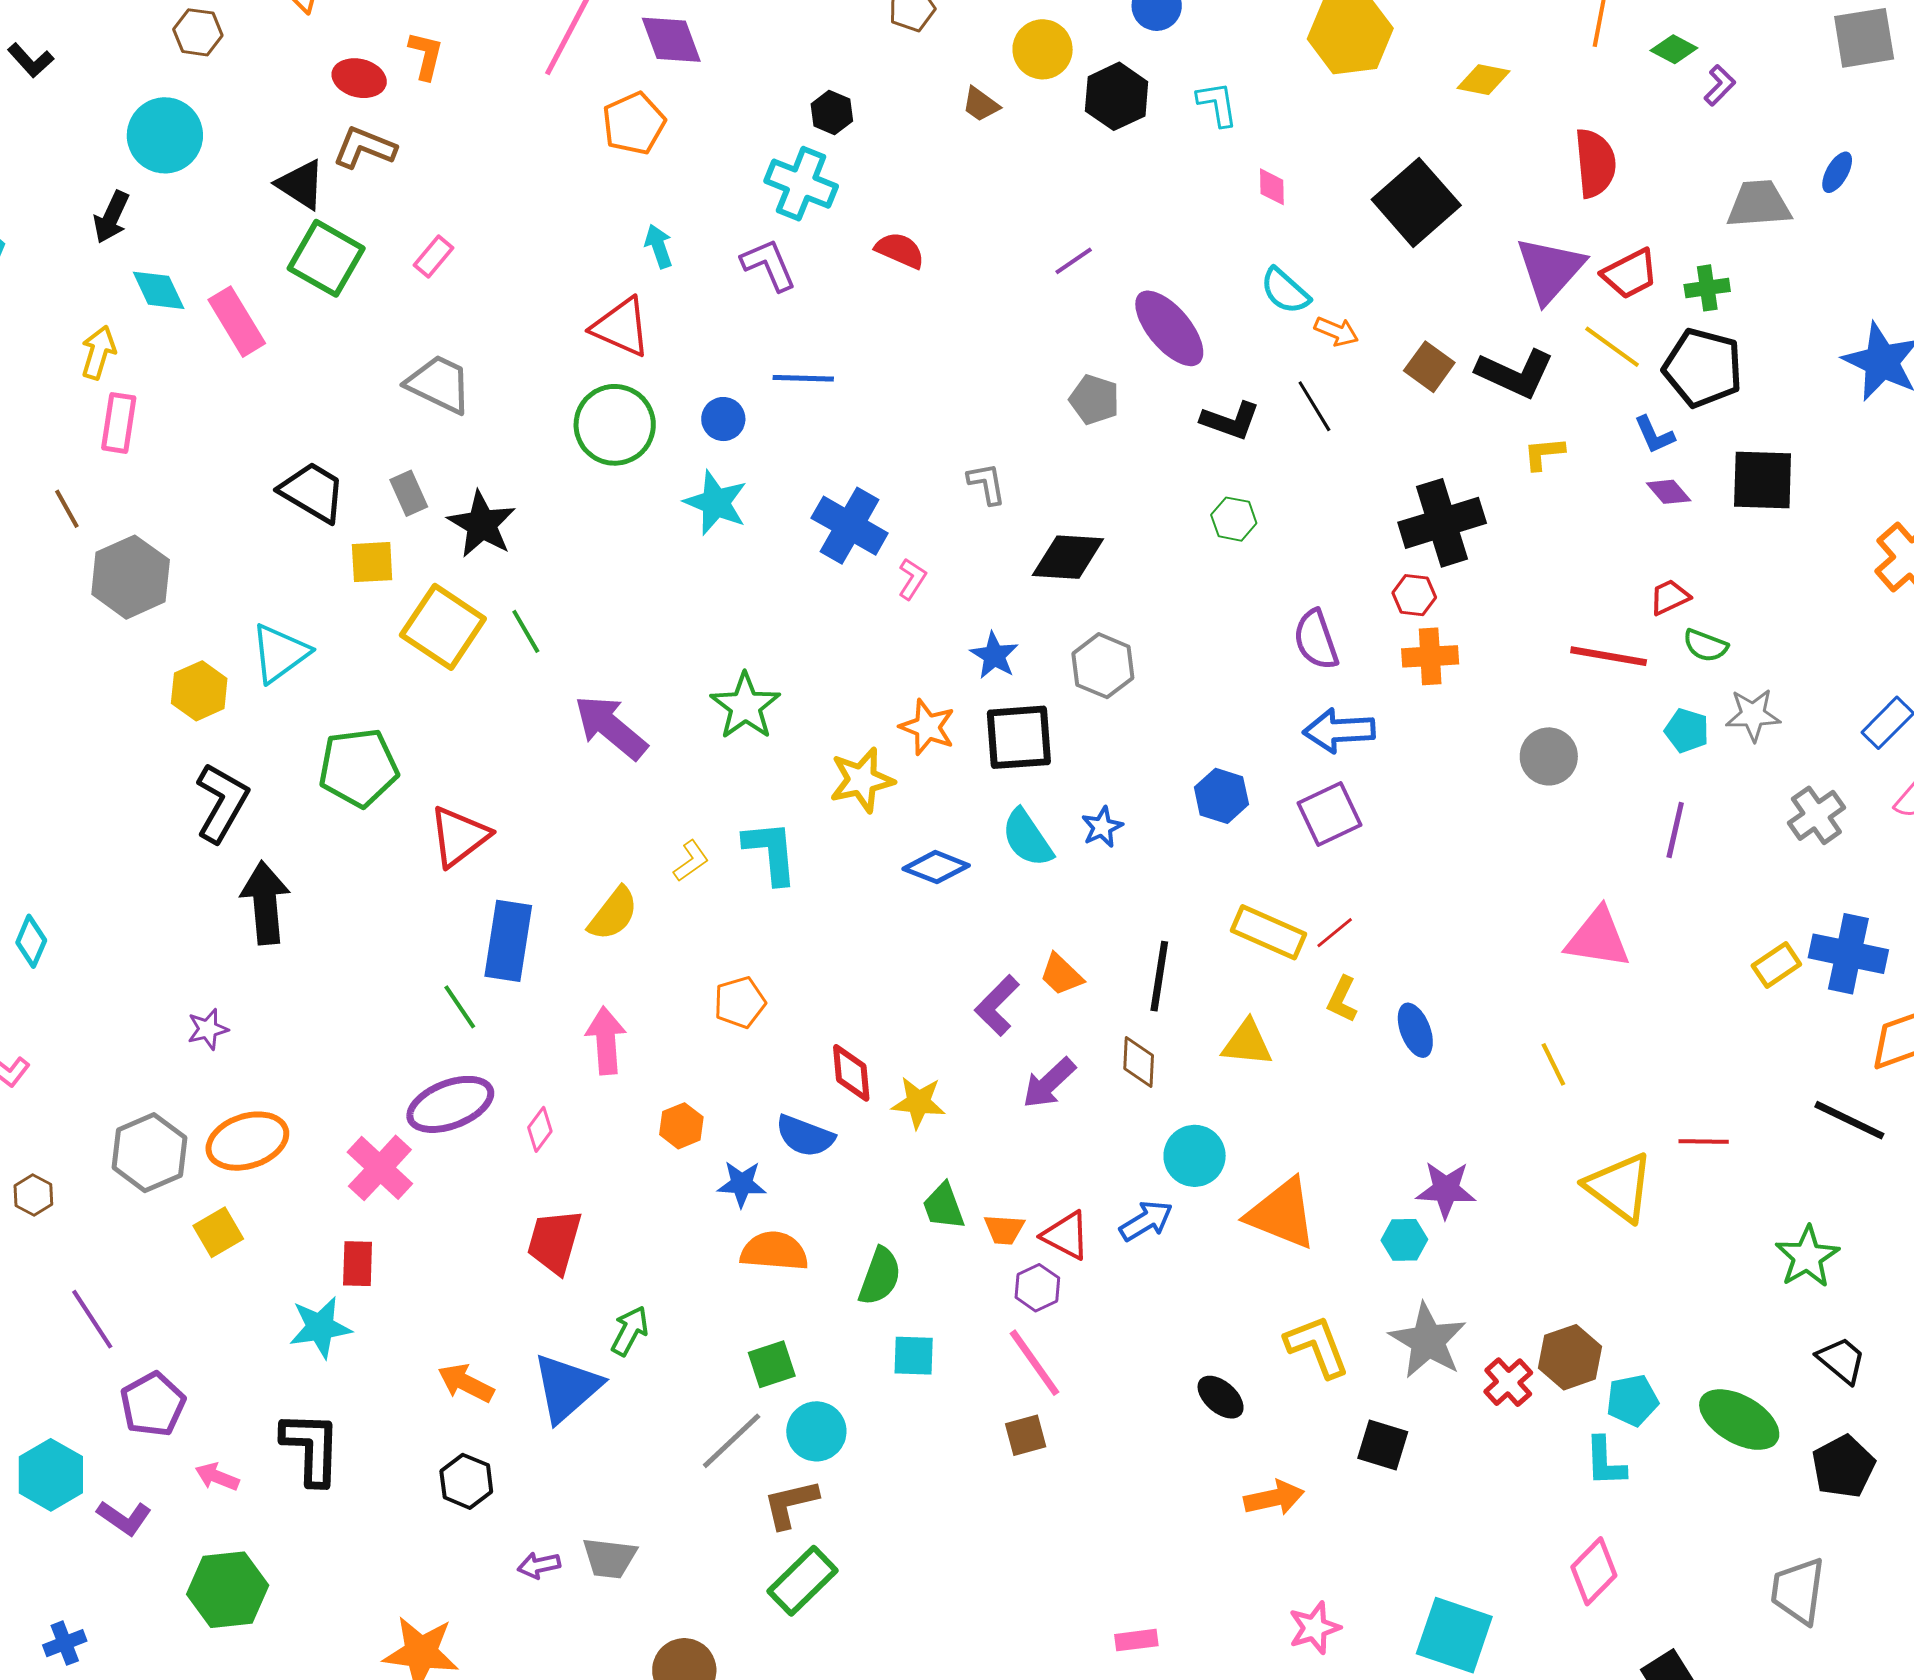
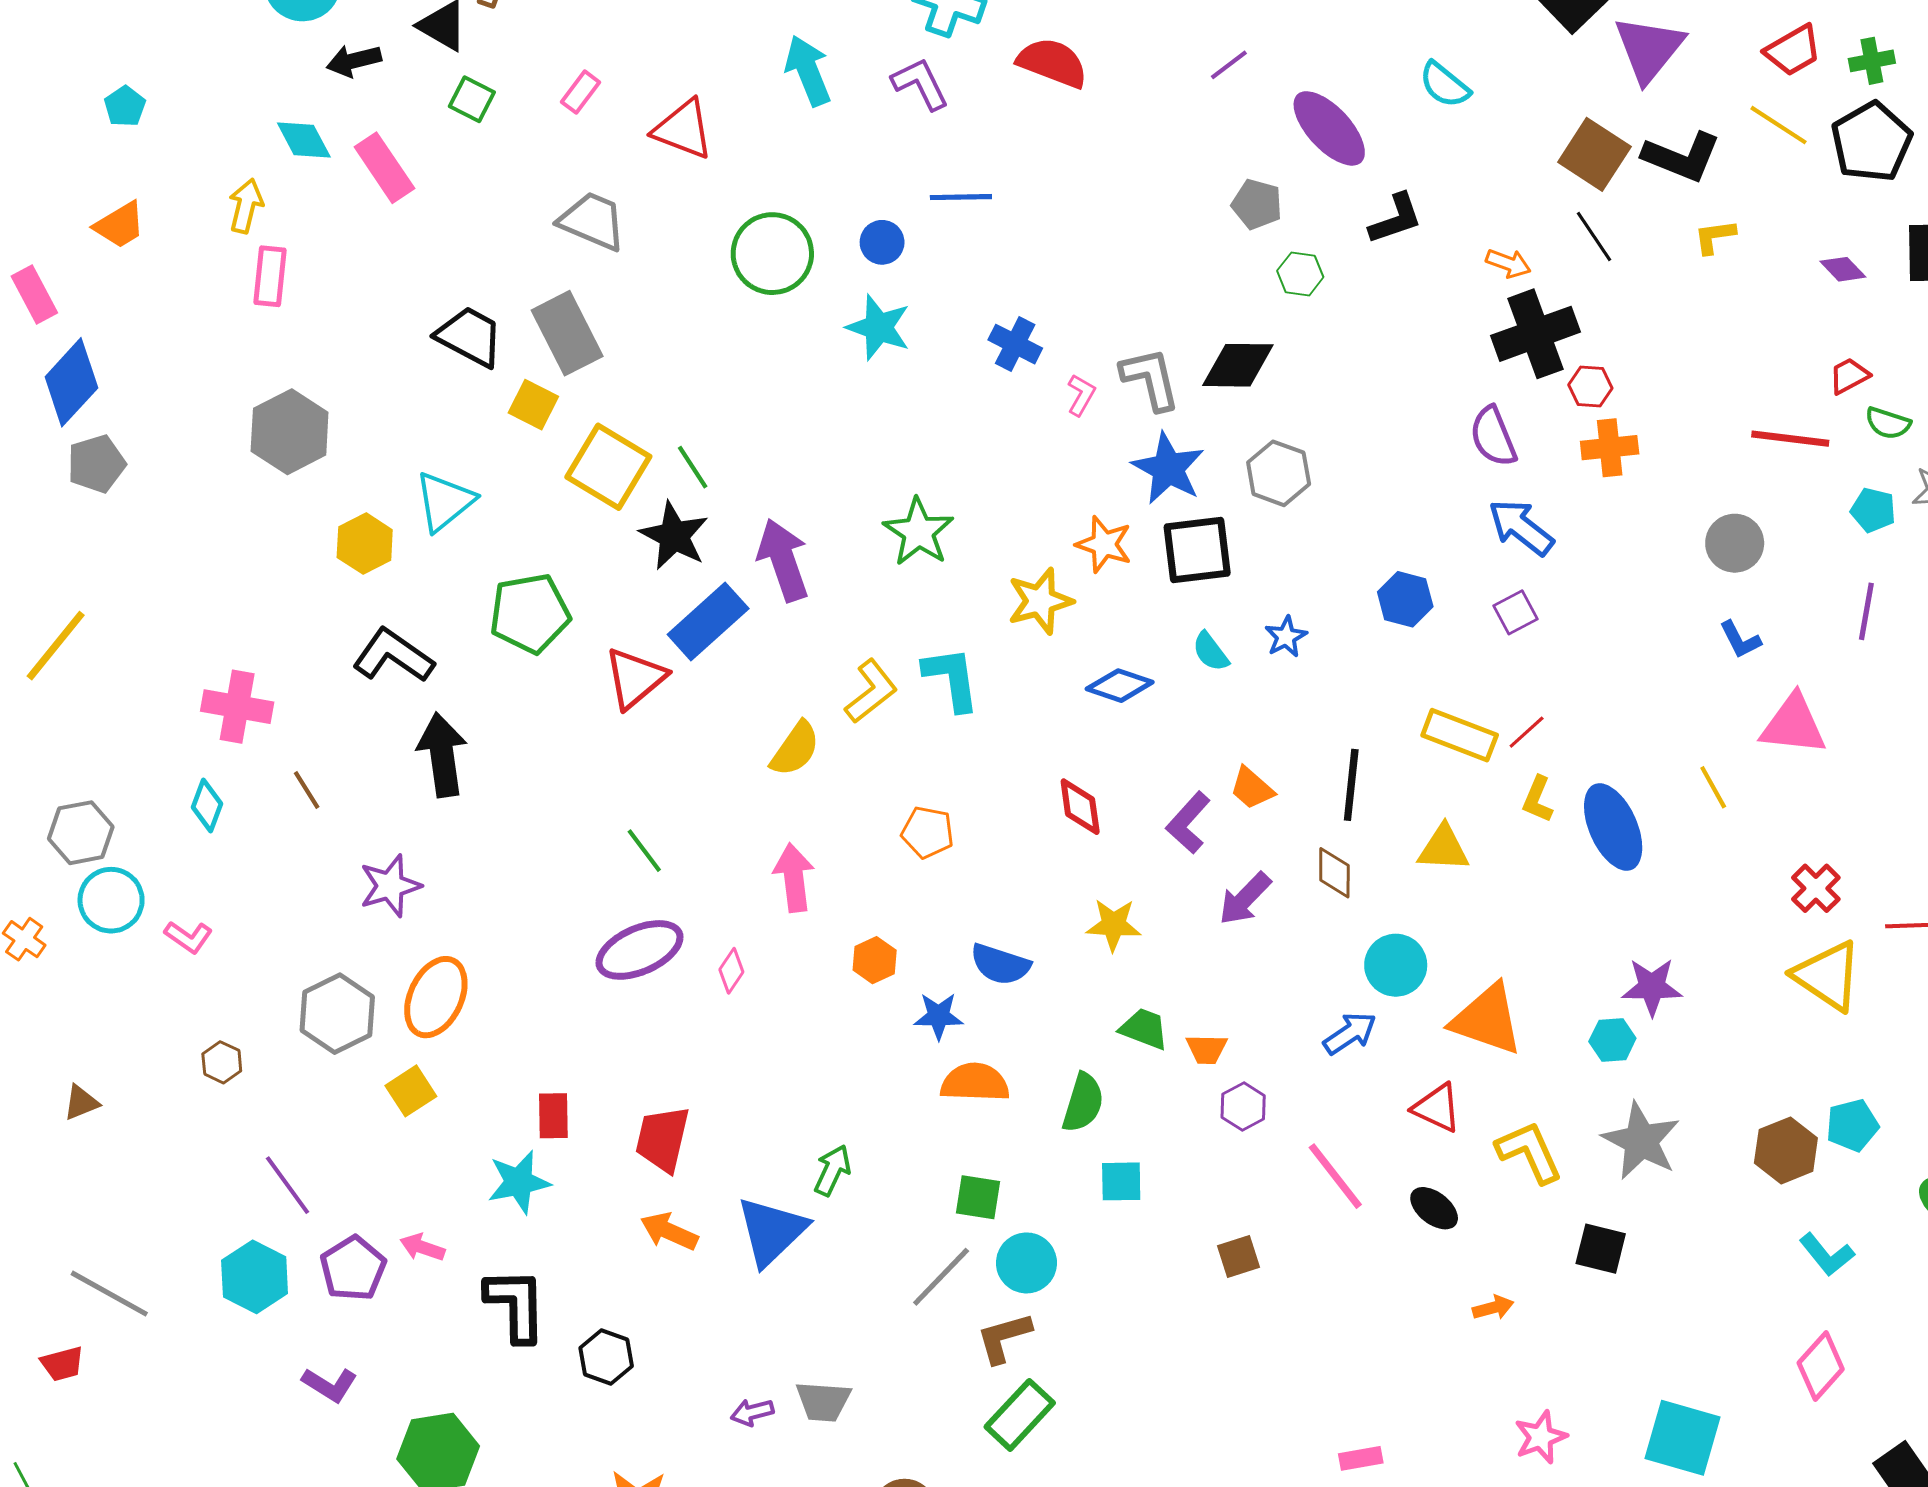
black arrow: (111, 217) -> (354, 61), moved, turned 54
cyan arrow: (659, 246) -> (808, 71), size x1.6
red semicircle: (900, 250) -> (1053, 63), size x1.4
green square: (326, 258) -> (472, 99), size x0.6
purple triangle: (1550, 269) -> (1649, 49), moved
red triangle: (621, 327) -> (683, 129), moved
orange arrow: (1336, 331) -> (1508, 263), moved
brown square: (1429, 367) -> (1594, 154), size x1.4
black pentagon: (1703, 368) -> (1871, 142), turned 30
black line: (1314, 406) -> (1594, 236), moved
black L-shape: (1230, 421) -> (1396, 219), turned -36
blue L-shape: (1654, 435) -> (1740, 640), moved
gray L-shape: (987, 484) -> (1150, 379), moved, size x1.5
gray rectangle: (409, 493) -> (567, 333), size x1.8
brown line: (67, 509) -> (307, 790), moved
green hexagon: (1234, 519) -> (1300, 274), moved
black cross: (1442, 523) -> (1536, 334), moved
black star: (482, 524) -> (674, 536), moved
blue cross: (850, 526) -> (1015, 344), size x0.7
yellow square: (372, 562) -> (533, 405), turned 33
blue star: (994, 655) -> (1168, 468), size x1.5
purple arrow: (611, 727) -> (783, 560), turned 34
blue arrow: (1339, 730) -> (1521, 527), turned 44
black L-shape: (222, 803) -> (393, 656), turned -82
purple square: (1329, 814) -> (1515, 612), size x0.7
cyan semicircle: (1027, 838) -> (1211, 652), size x0.7
yellow L-shape: (691, 861) -> (871, 691), size x1.5
blue rectangle: (508, 941) -> (708, 622), moved, turned 42
orange pentagon: (740, 1002) -> (928, 832), turned 30
purple star: (208, 1029) -> (390, 886), size x1.5
blue ellipse: (1415, 1030) -> (1613, 827), size x1.6
yellow line: (1553, 1064) -> (1713, 787), moved
red diamond: (851, 1073) -> (1080, 807), moved
orange ellipse: (247, 1141) -> (436, 997), turned -44
pink cross: (380, 1168) -> (237, 707), moved, turned -30
green trapezoid: (944, 1206) -> (1144, 1029), turned 134
red triangle: (1066, 1236) -> (1437, 1108), moved
red trapezoid: (554, 1242) -> (663, 1139), moved
pink line: (1034, 1363) -> (1335, 1176), moved
green square: (772, 1364) -> (978, 1197), turned 30
red cross: (1508, 1382) -> (1816, 888), moved
cyan pentagon: (1632, 1400) -> (1852, 1125), moved
cyan L-shape: (1605, 1462) -> (1827, 1255), turned -34
cyan hexagon: (51, 1475) -> (255, 1277), moved
pink arrow: (217, 1477) -> (422, 1247), moved
black hexagon: (466, 1481) -> (606, 1357), moved
orange arrow: (1274, 1498) -> (1493, 1308), size x0.7

